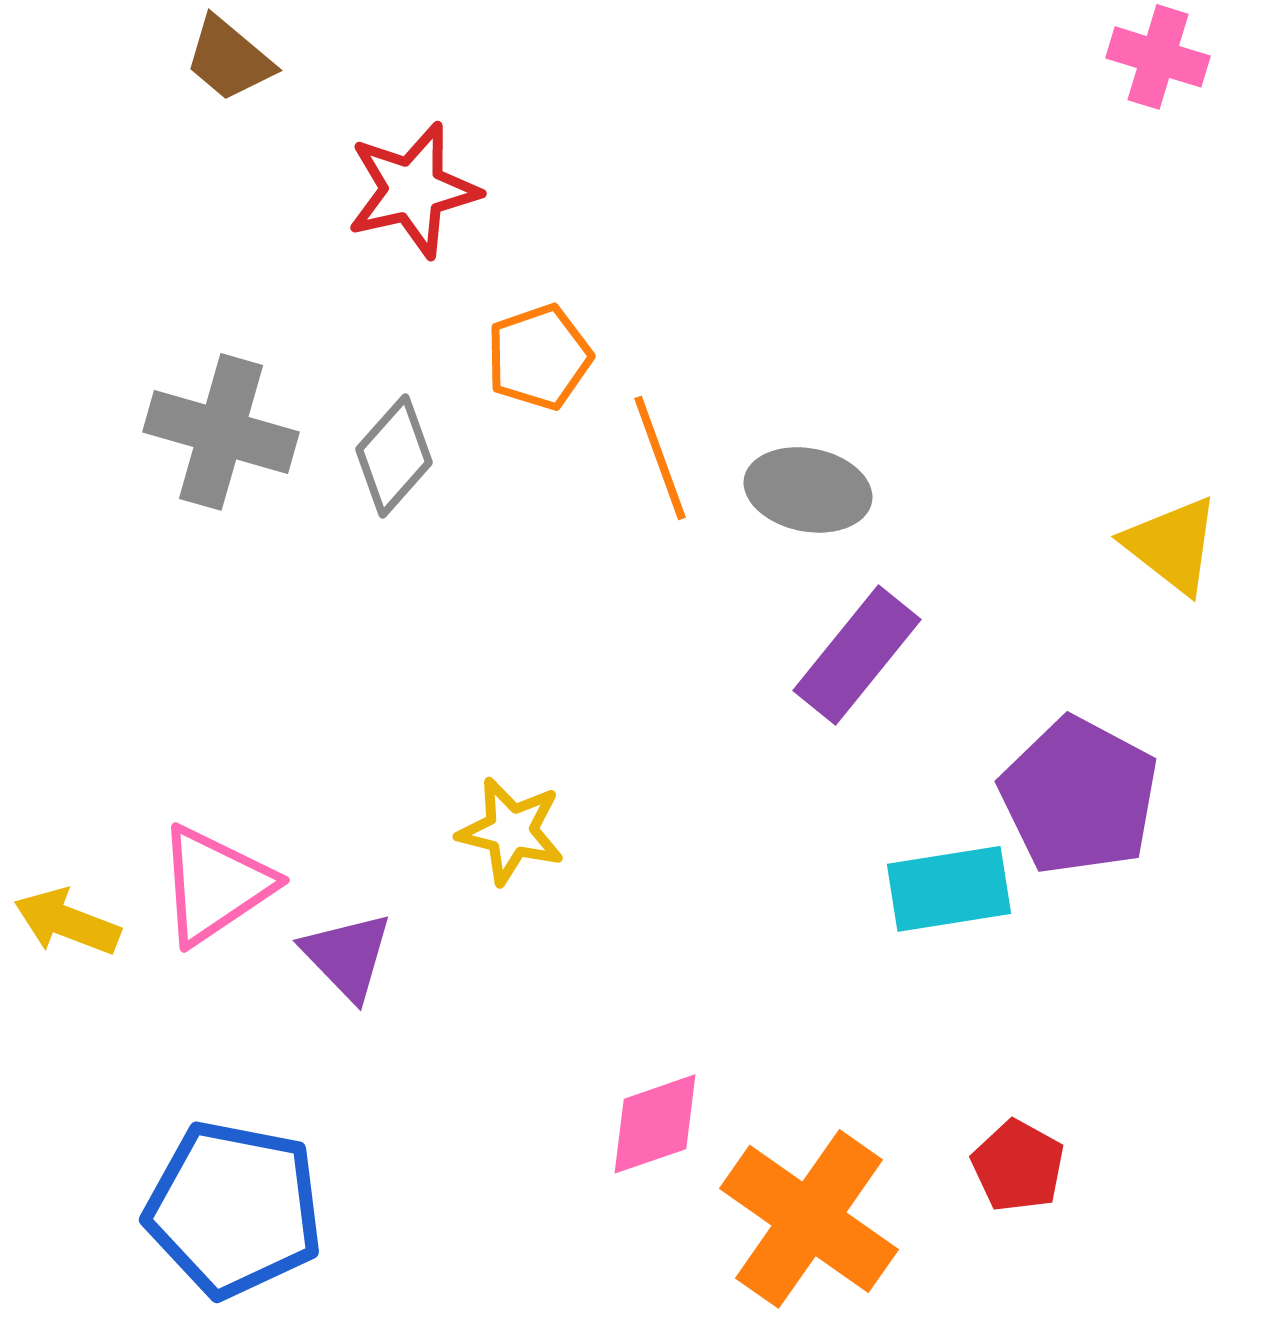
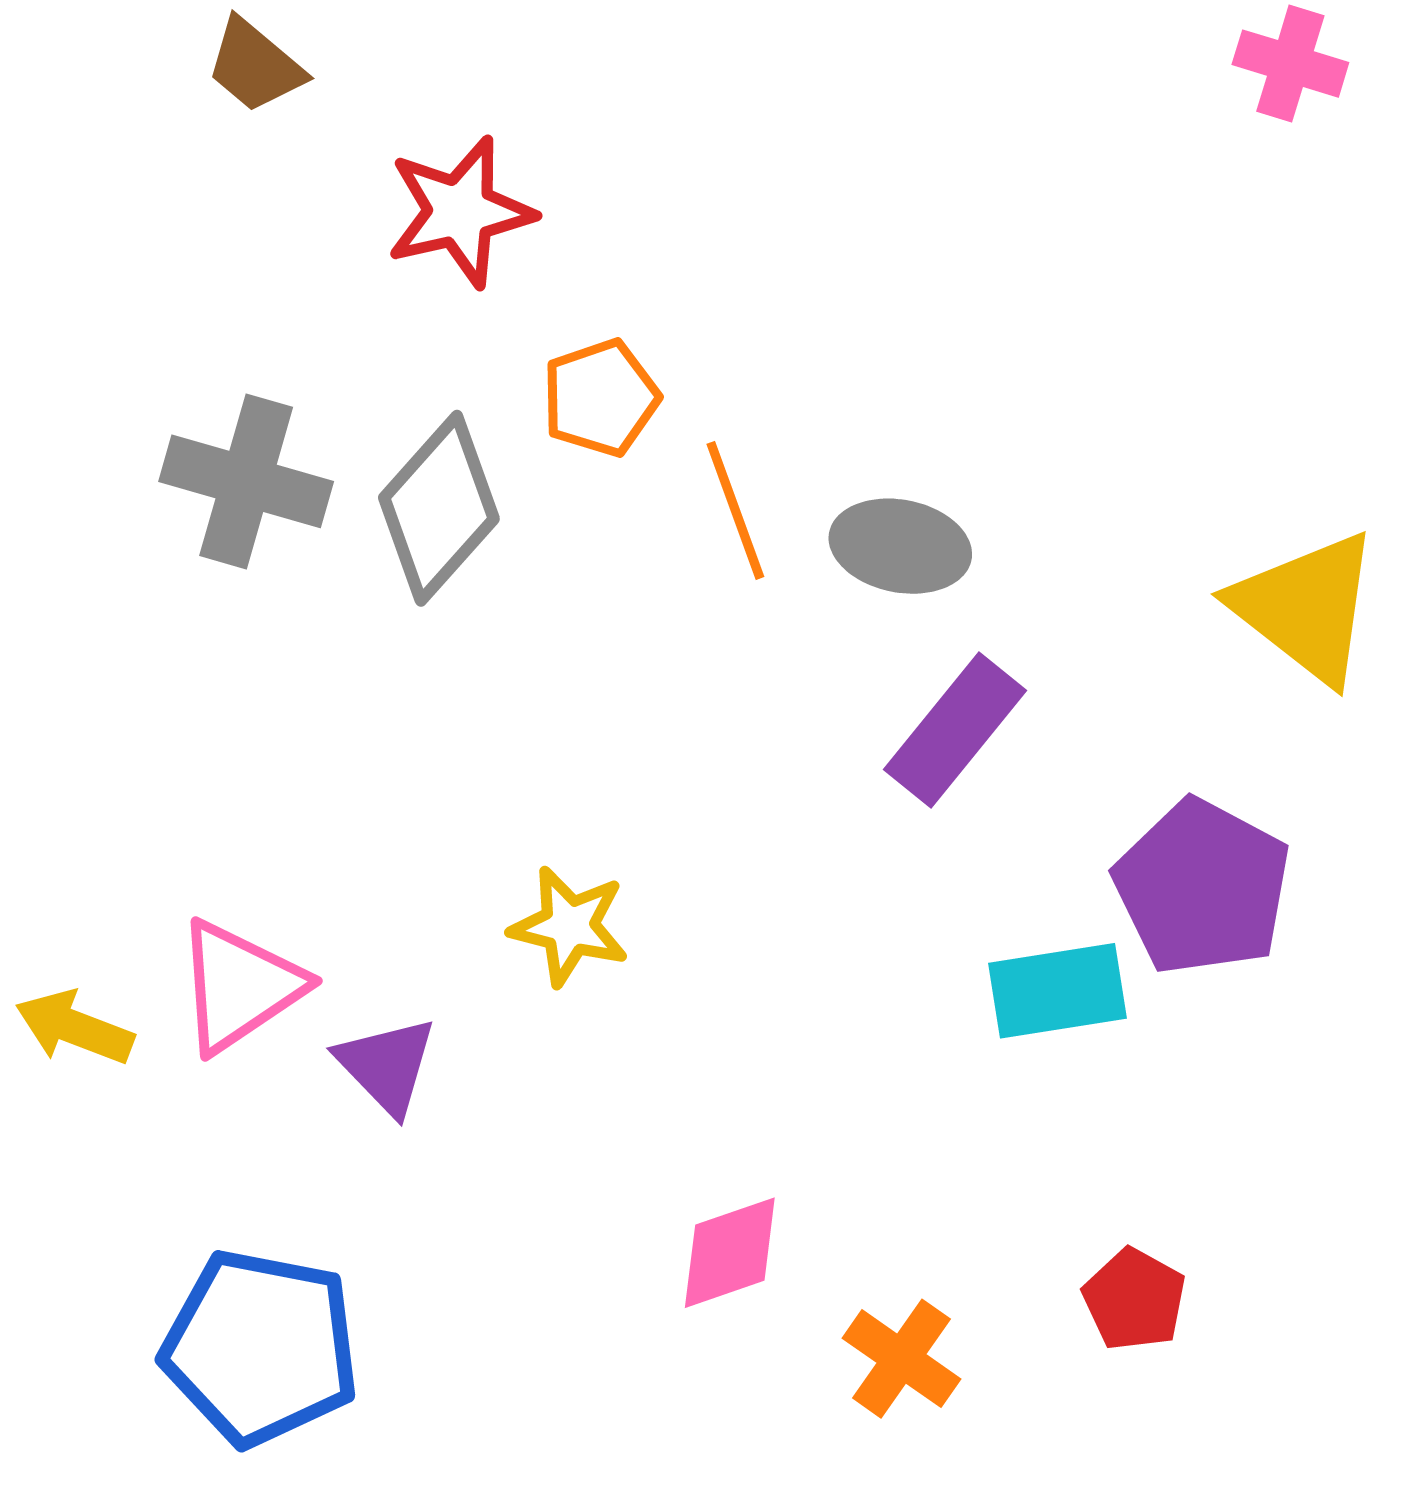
gray diamond: (394, 456) -> (439, 508), size x1.4
yellow triangle: (1172, 545) -> (1306, 607), size x1.4
orange cross: (809, 1219) -> (901, 1359), size x0.6

